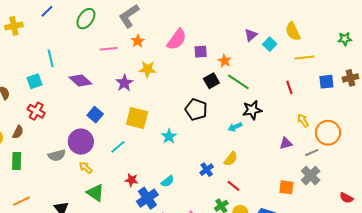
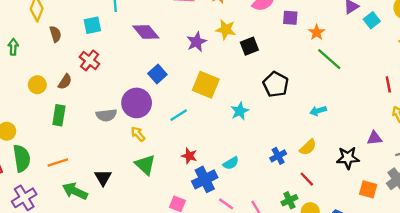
black square: (211, 81) -> (249, 46), moved
red line: (289, 87) -> (388, 84), moved
black star: (252, 110) -> (348, 158), moved

